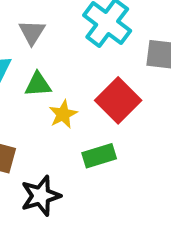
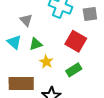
yellow star: (63, 114) -> (46, 62), moved

